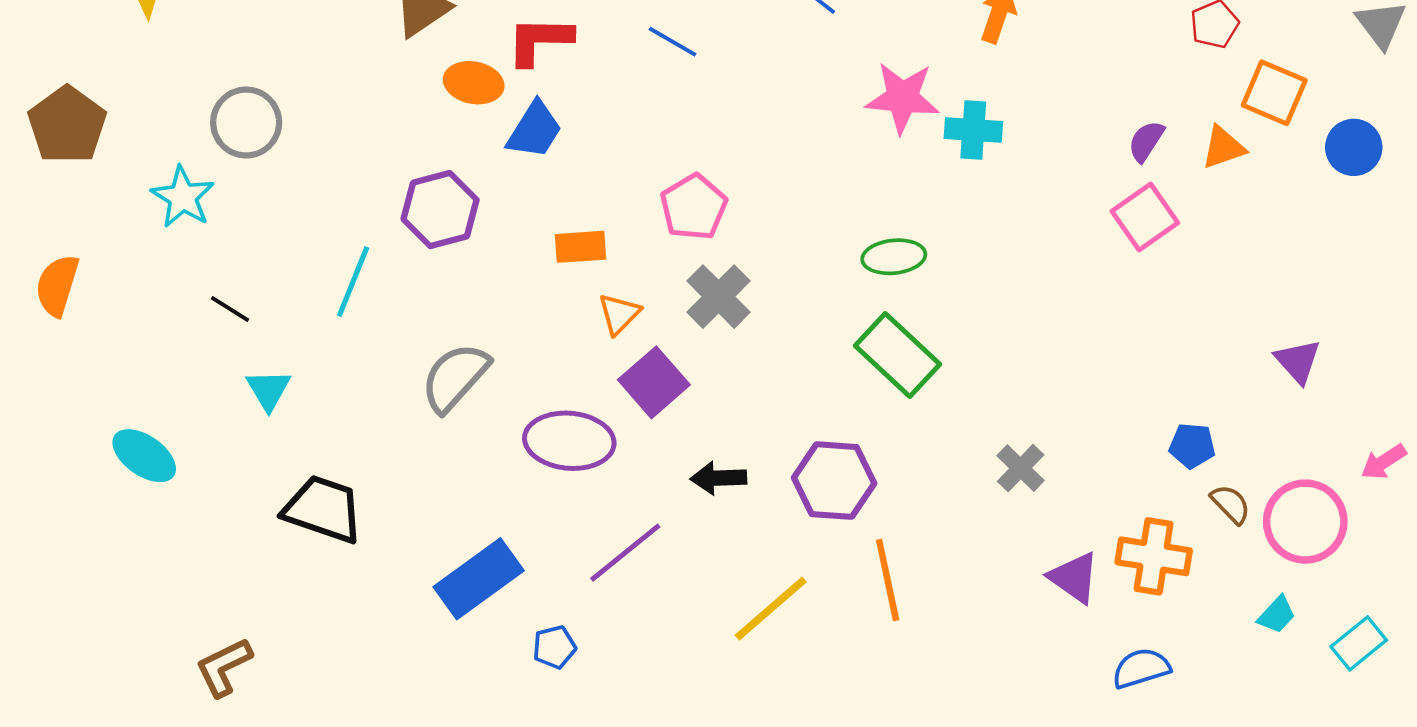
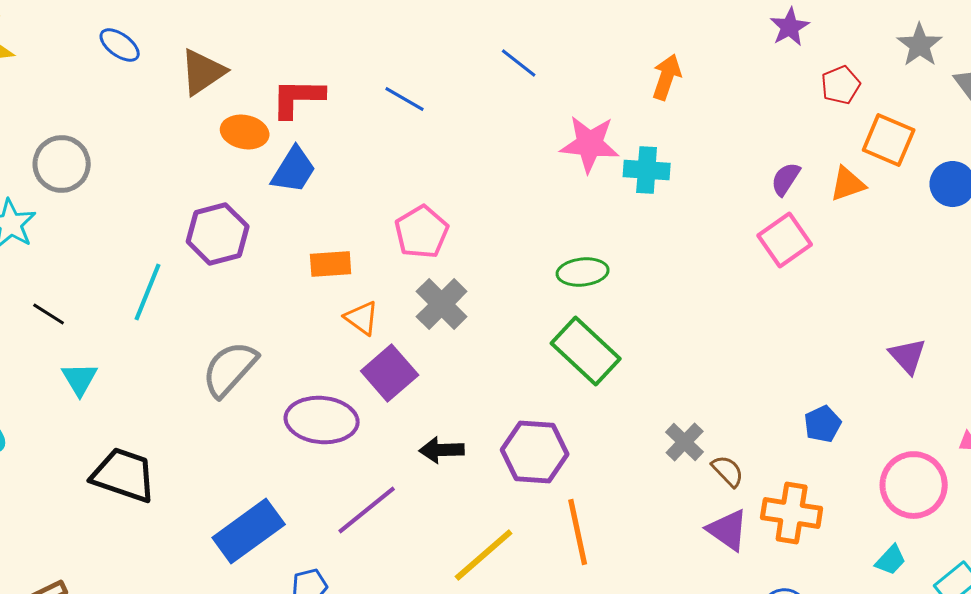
orange triangle: (619, 314) -> (362, 318), turned -39
blue pentagon: (1192, 446) -> (823, 424), turned -30
brown semicircle: (1231, 504) -> (728, 471), moved

